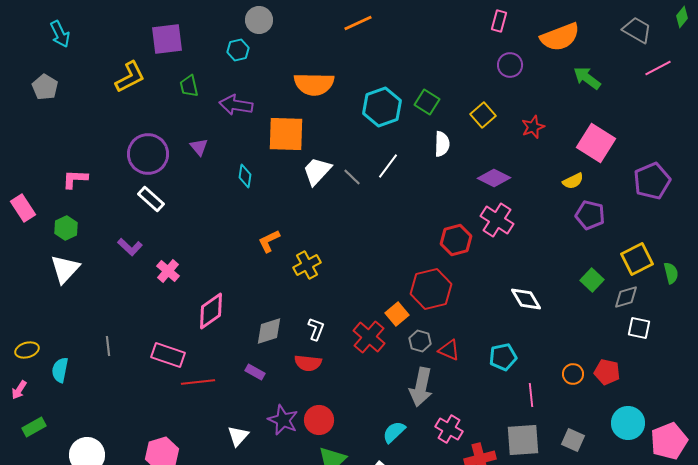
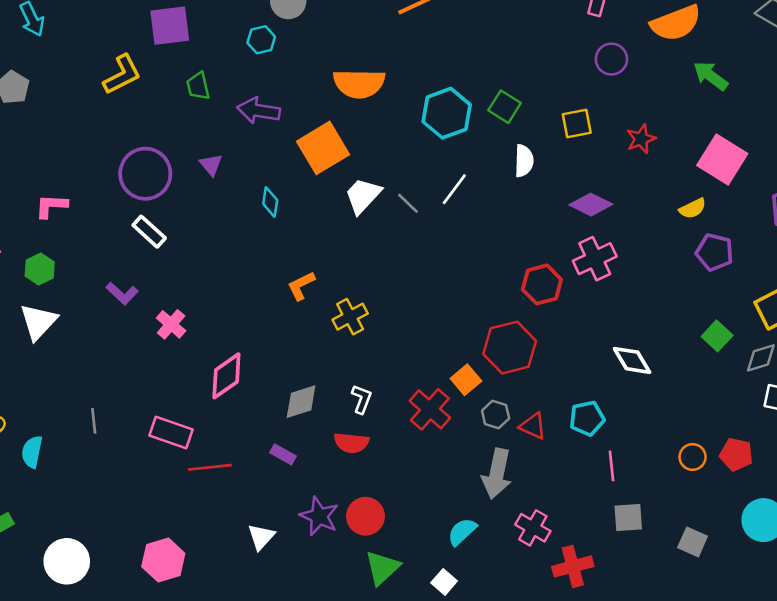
yellow square: (483, 115) -> (577, 123), turned 30
orange square: (286, 134) -> (323, 148), turned -33
pink cross: (497, 220) -> (595, 259), turned 32
cyan pentagon: (503, 357) -> (587, 418), moved
pink line: (531, 395) -> (611, 466), moved
gray square: (523, 440) -> (628, 518), moved, size x0.7

